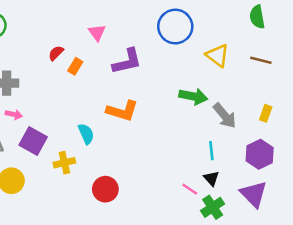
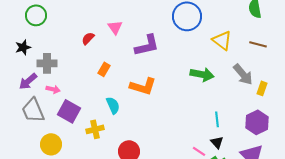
pink triangle: (97, 33) -> (115, 27), moved
orange rectangle: (75, 66) -> (104, 69), moved
gray arrow: (225, 116) -> (243, 74), moved

